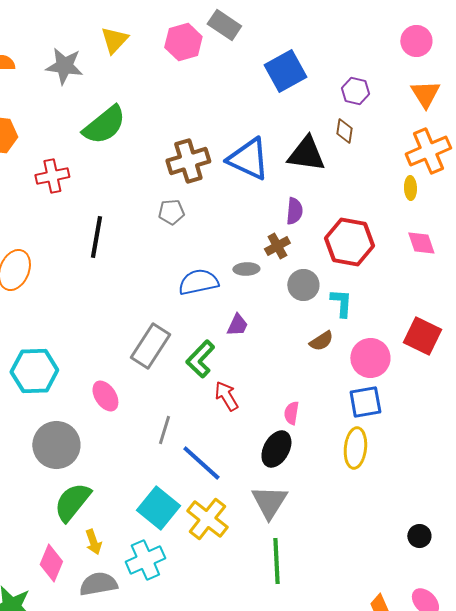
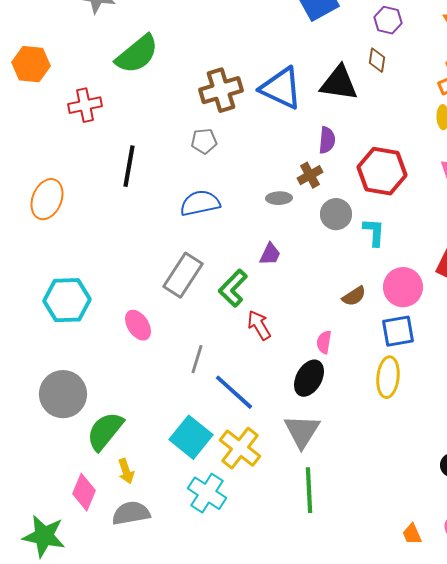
blue semicircle: (198, 282) -> (200, 203), moved
brown semicircle: (321, 341) -> (354, 296), moved
gray circle: (56, 445) -> (63, 394), moved
cyan cross: (145, 560) -> (207, 493), moved, turned -33

